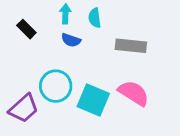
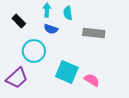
cyan circle: (56, 86) -> (34, 51), moved
pink semicircle: (134, 93) -> (92, 80), moved, size x0.7

